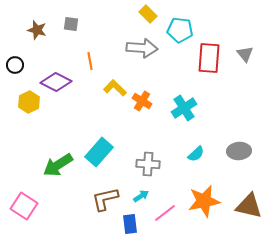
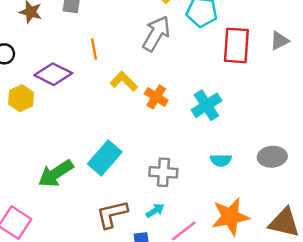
gray arrow: (142, 48) -> (156, 33), turned -64
gray triangle: (245, 54) -> (279, 41), turned 42
cyan semicircle: (196, 154) -> (221, 160), turned 42

